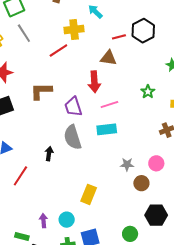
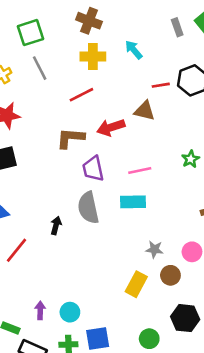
yellow cross: (74, 29) -> (93, 57), moved
red arrow: (94, 82) -> (111, 127), moved, turned 70
brown L-shape: (41, 91) -> (70, 138), moved
yellow rectangle: (89, 194) -> (136, 284), moved

